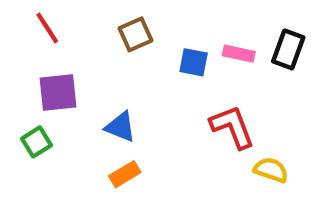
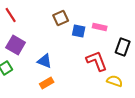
brown square: (136, 34) -> (61, 18), moved
black rectangle: (288, 49) -> (123, 47), moved
purple square: (58, 92) -> (16, 45), turned 36

